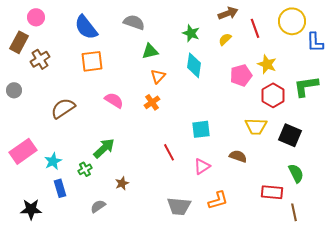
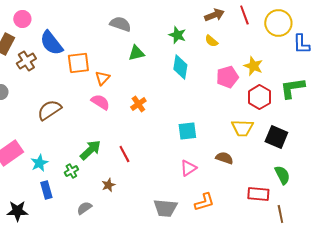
blue semicircle: (86, 27) -> (51, 43), moved
red line: (255, 28) -> (244, 15), moved
yellow semicircle: (225, 39) -> (211, 41), turned -96
orange triangle: (158, 76) -> (102, 78), moved
red line: (169, 152) -> (124, 154), moved

